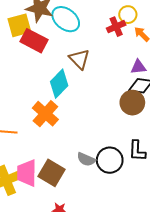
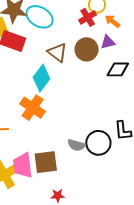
purple triangle: (138, 67) -> (108, 42), moved
brown circle: (132, 103) -> (87, 49), moved
brown square: (52, 173) -> (46, 162), turned -30

